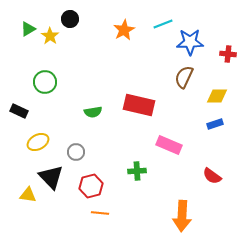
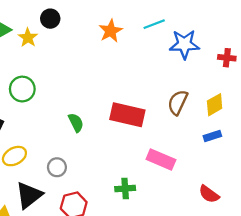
brown semicircle: (184, 77) -> (178, 102), moved
yellow diamond: (217, 96) -> (215, 105), turned -30
green semicircle: (93, 112) -> (76, 123), turned -108
black triangle: (51, 177) -> (29, 195), turned 36

